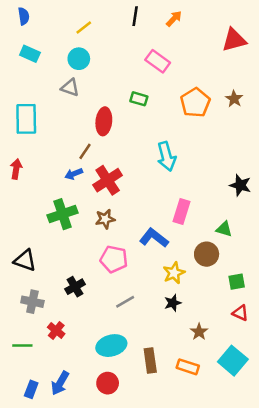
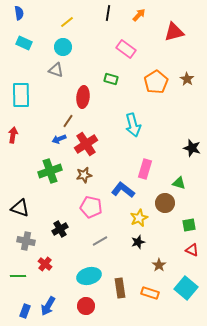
red triangle: (234, 40) -> (174, 32), moved

